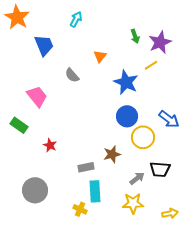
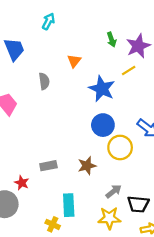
gray semicircle: (72, 75) -> (44, 81), turned -147
red star: (50, 145) -> (22, 183), moved
gray rectangle: (86, 167) -> (48, 166), moved
black trapezoid: (160, 169) -> (138, 204), moved

